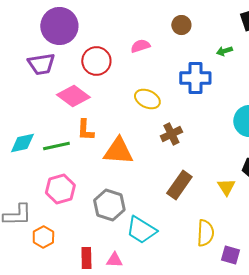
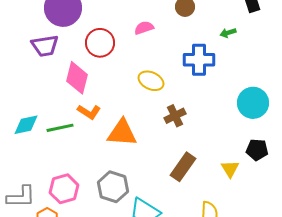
pink diamond: (73, 96) -> (77, 78), turned 68
orange L-shape: (85, 130) -> (89, 112), turned -60
pink hexagon: (60, 189) -> (64, 189), moved

